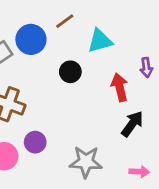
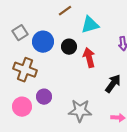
blue circle: (31, 39) -> (43, 42), moved
red arrow: (120, 87) -> (89, 58), moved

